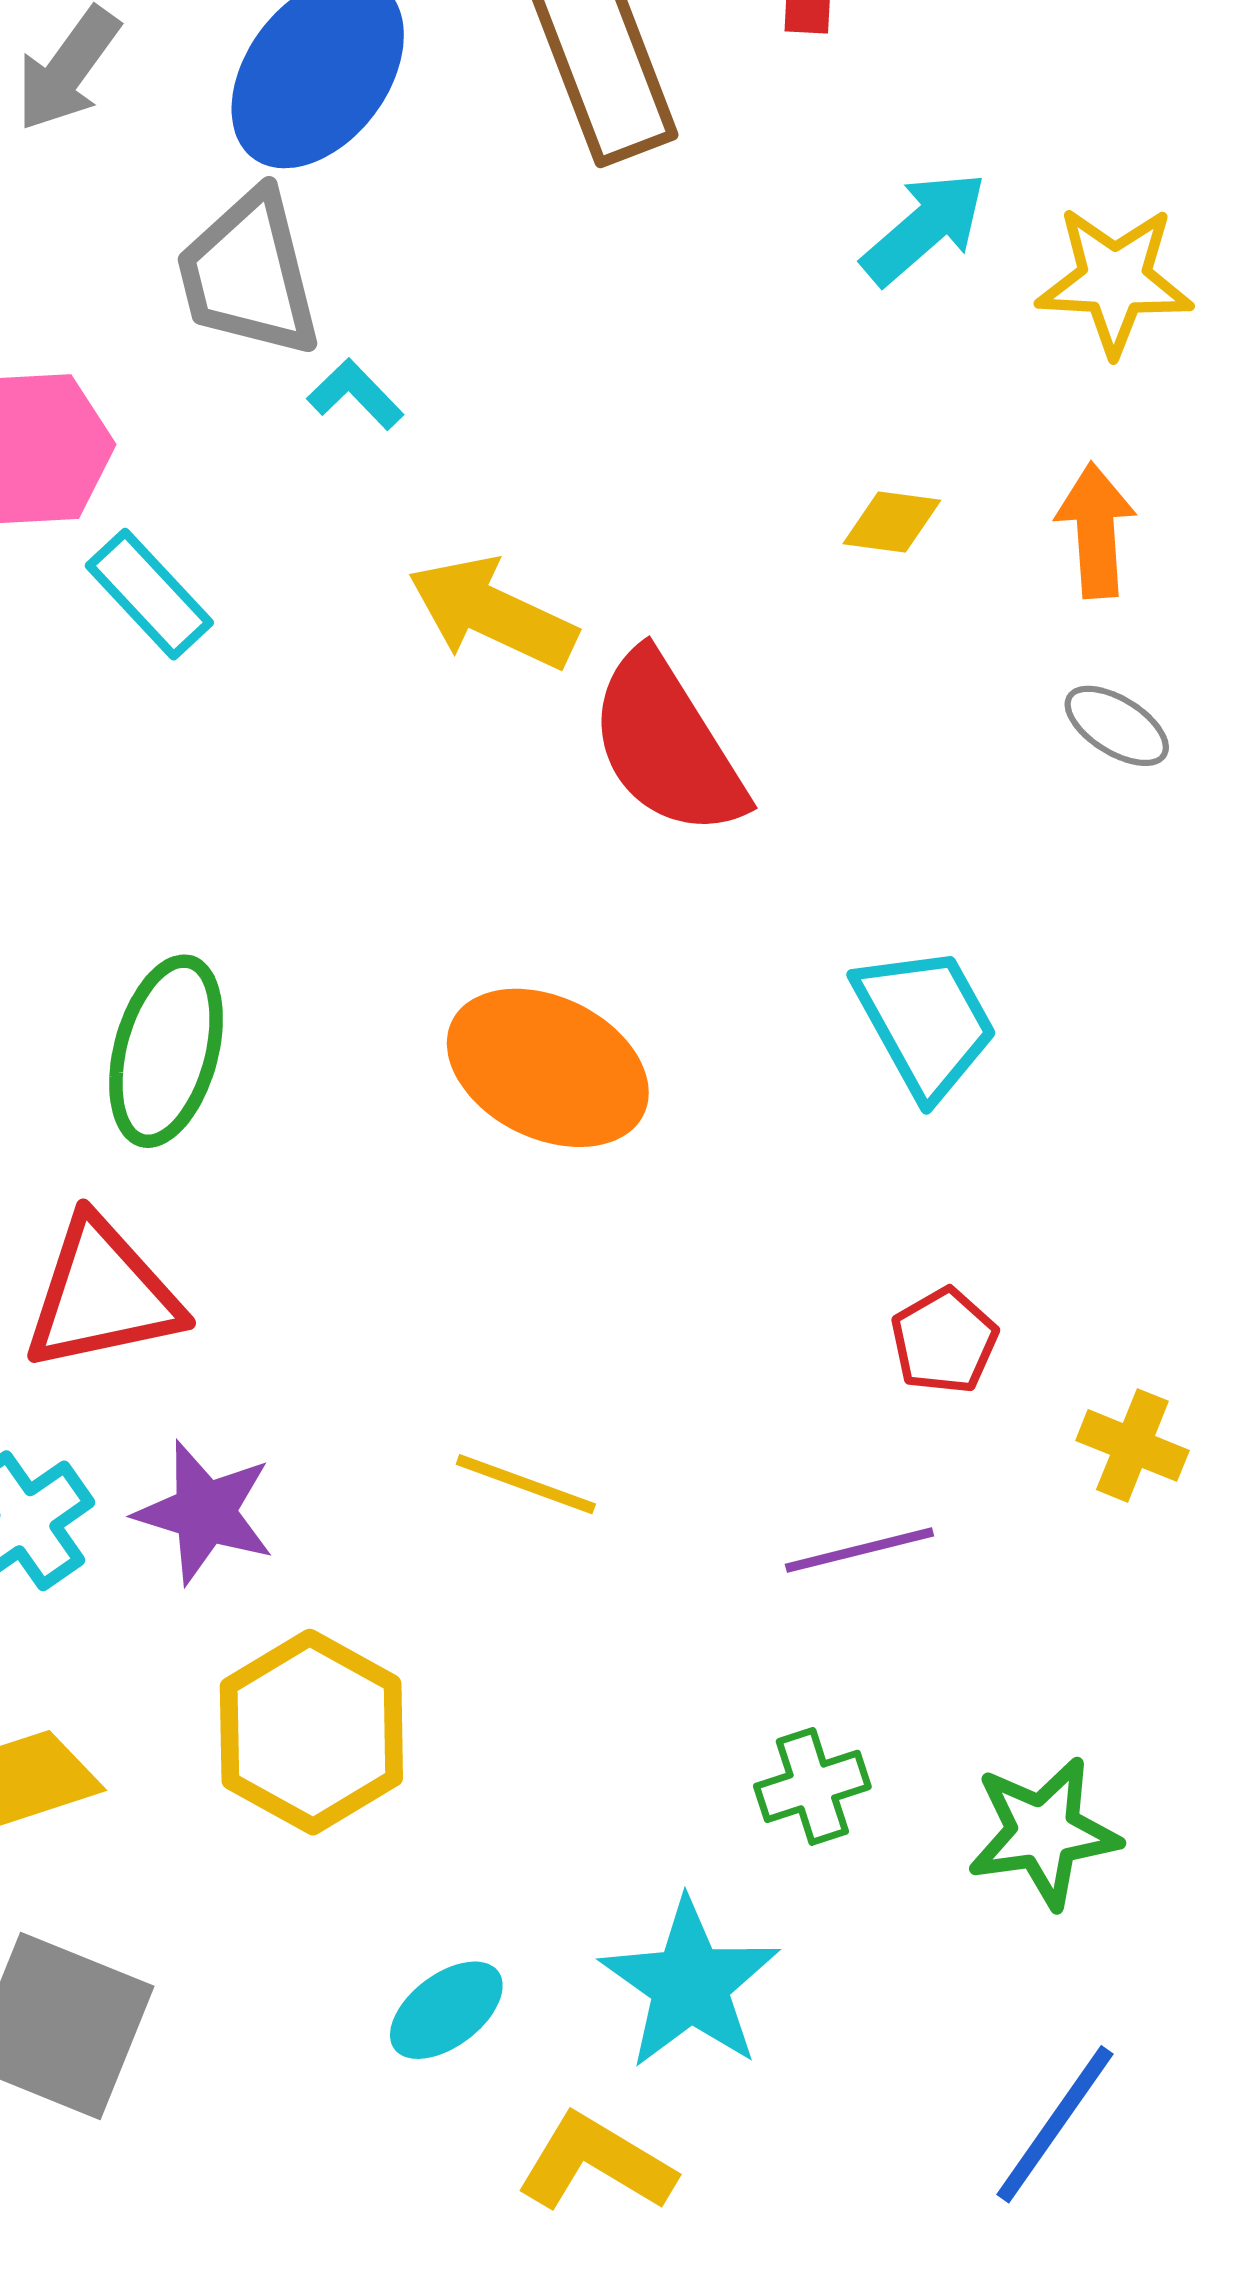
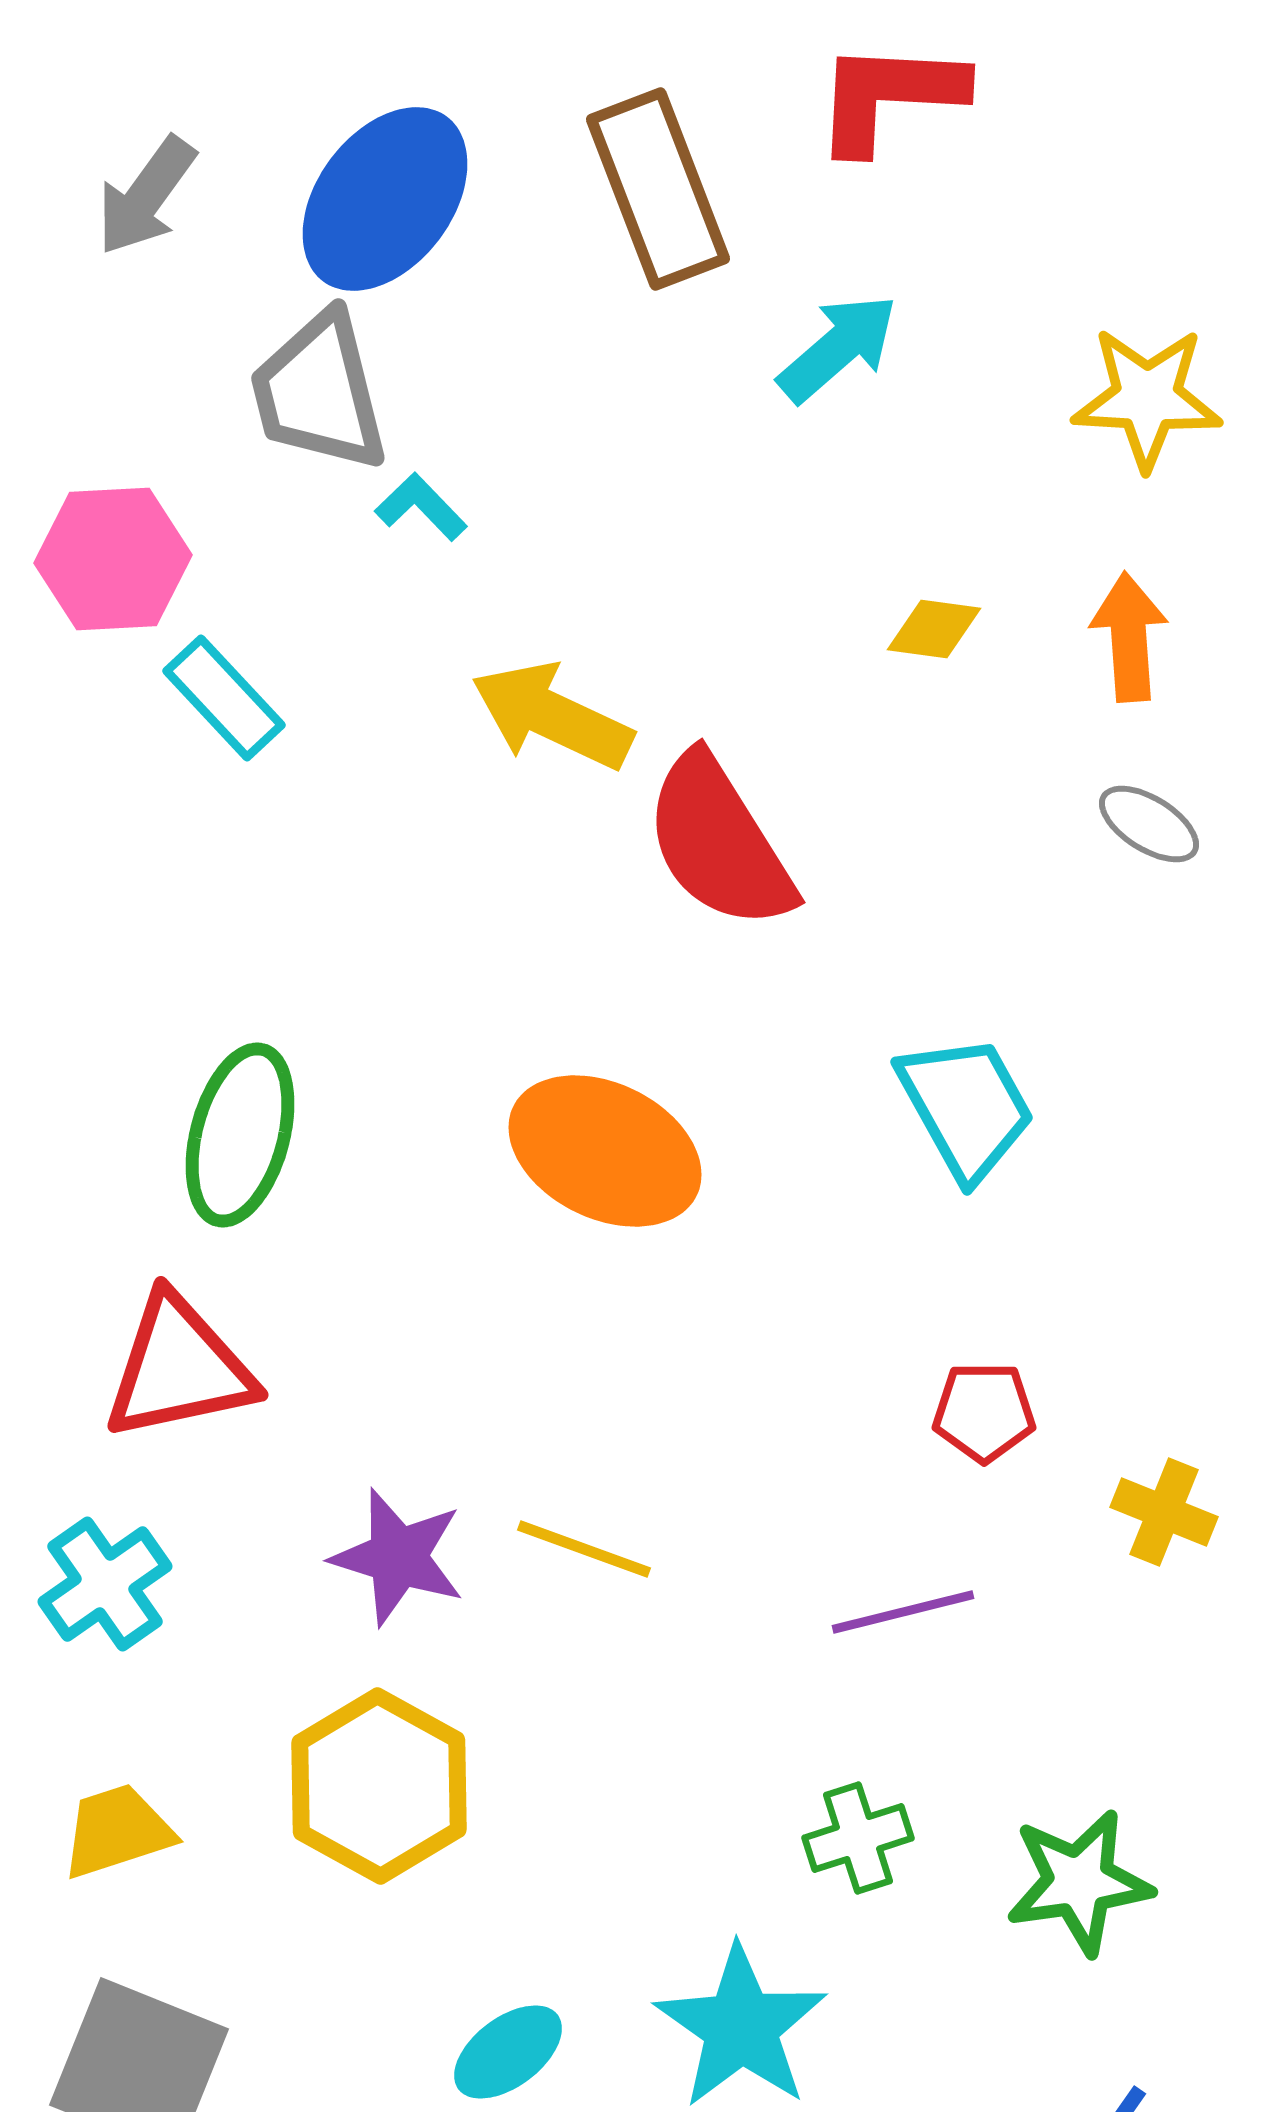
cyan arrow: (924, 228) -> (838, 348), moved
red pentagon: (944, 1341) -> (984, 1412), turned 30
purple star: (205, 1512) -> (398, 1557), moved

